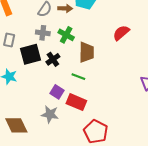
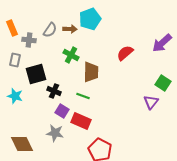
gray cross: (43, 33) -> (29, 40), moved
black cross: (53, 59) -> (54, 91), moved, turned -32

